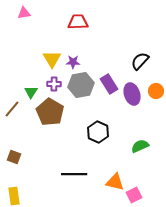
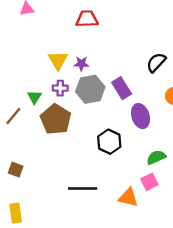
purple ellipse: (132, 94) -> (141, 116), moved
pink square: (134, 195) -> (149, 182), moved

